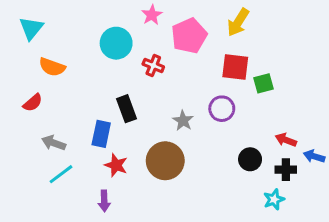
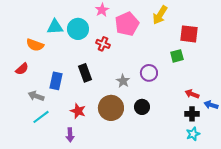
cyan triangle: (31, 28) -> (55, 27), moved, turned 48
red square: (235, 67) -> (189, 34), moved
blue rectangle: (101, 134) -> (56, 81), moved
black circle: (250, 159) -> (142, 107), moved
cyan star: (274, 199) -> (193, 134), moved

